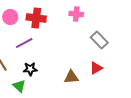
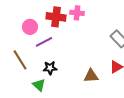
pink cross: (76, 14) -> (77, 13), moved
pink circle: (10, 17) -> (30, 27), moved

